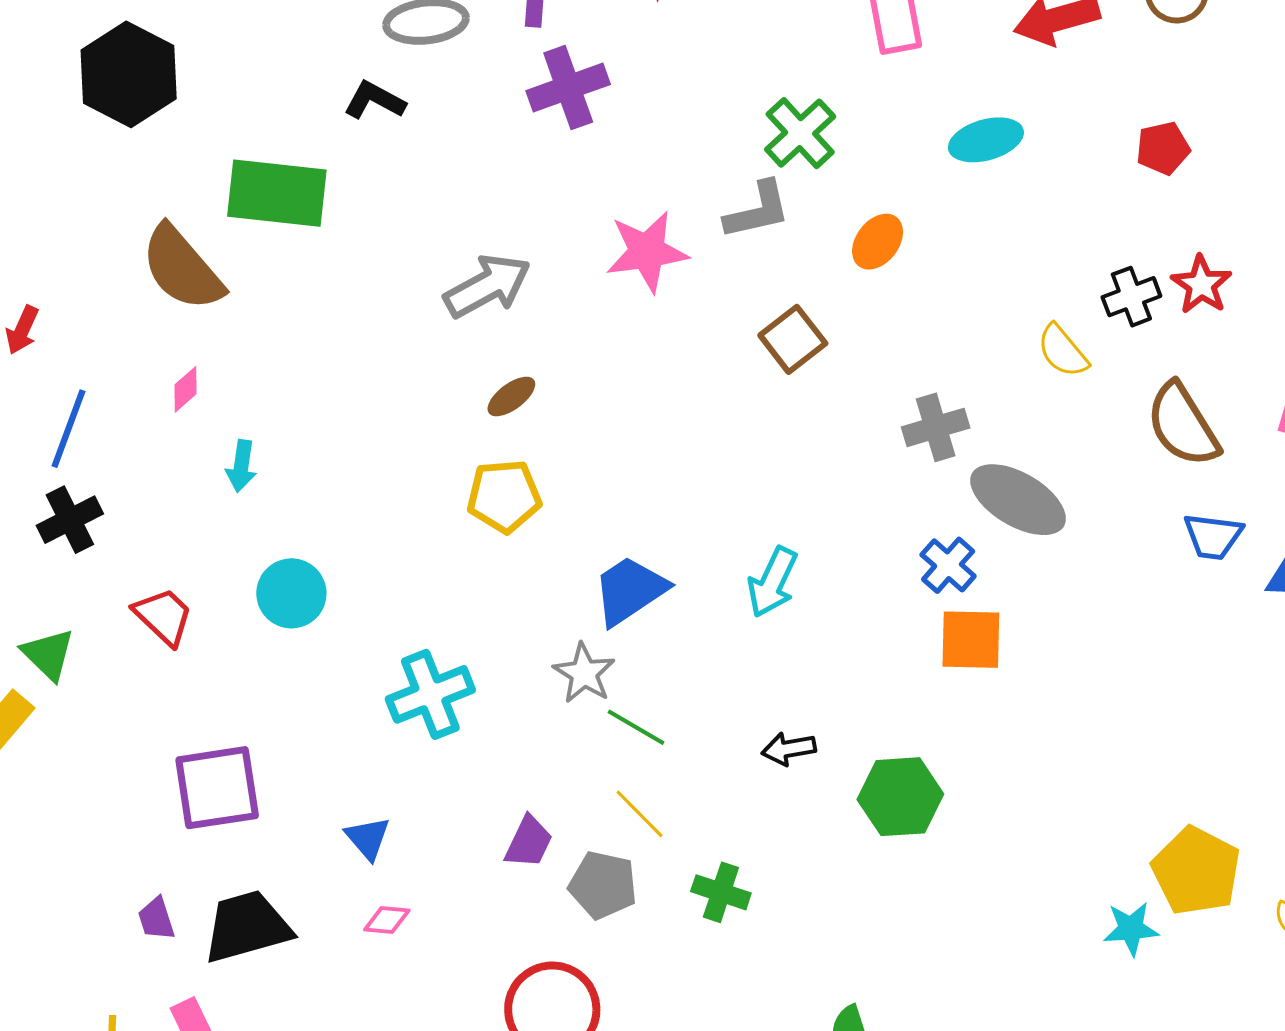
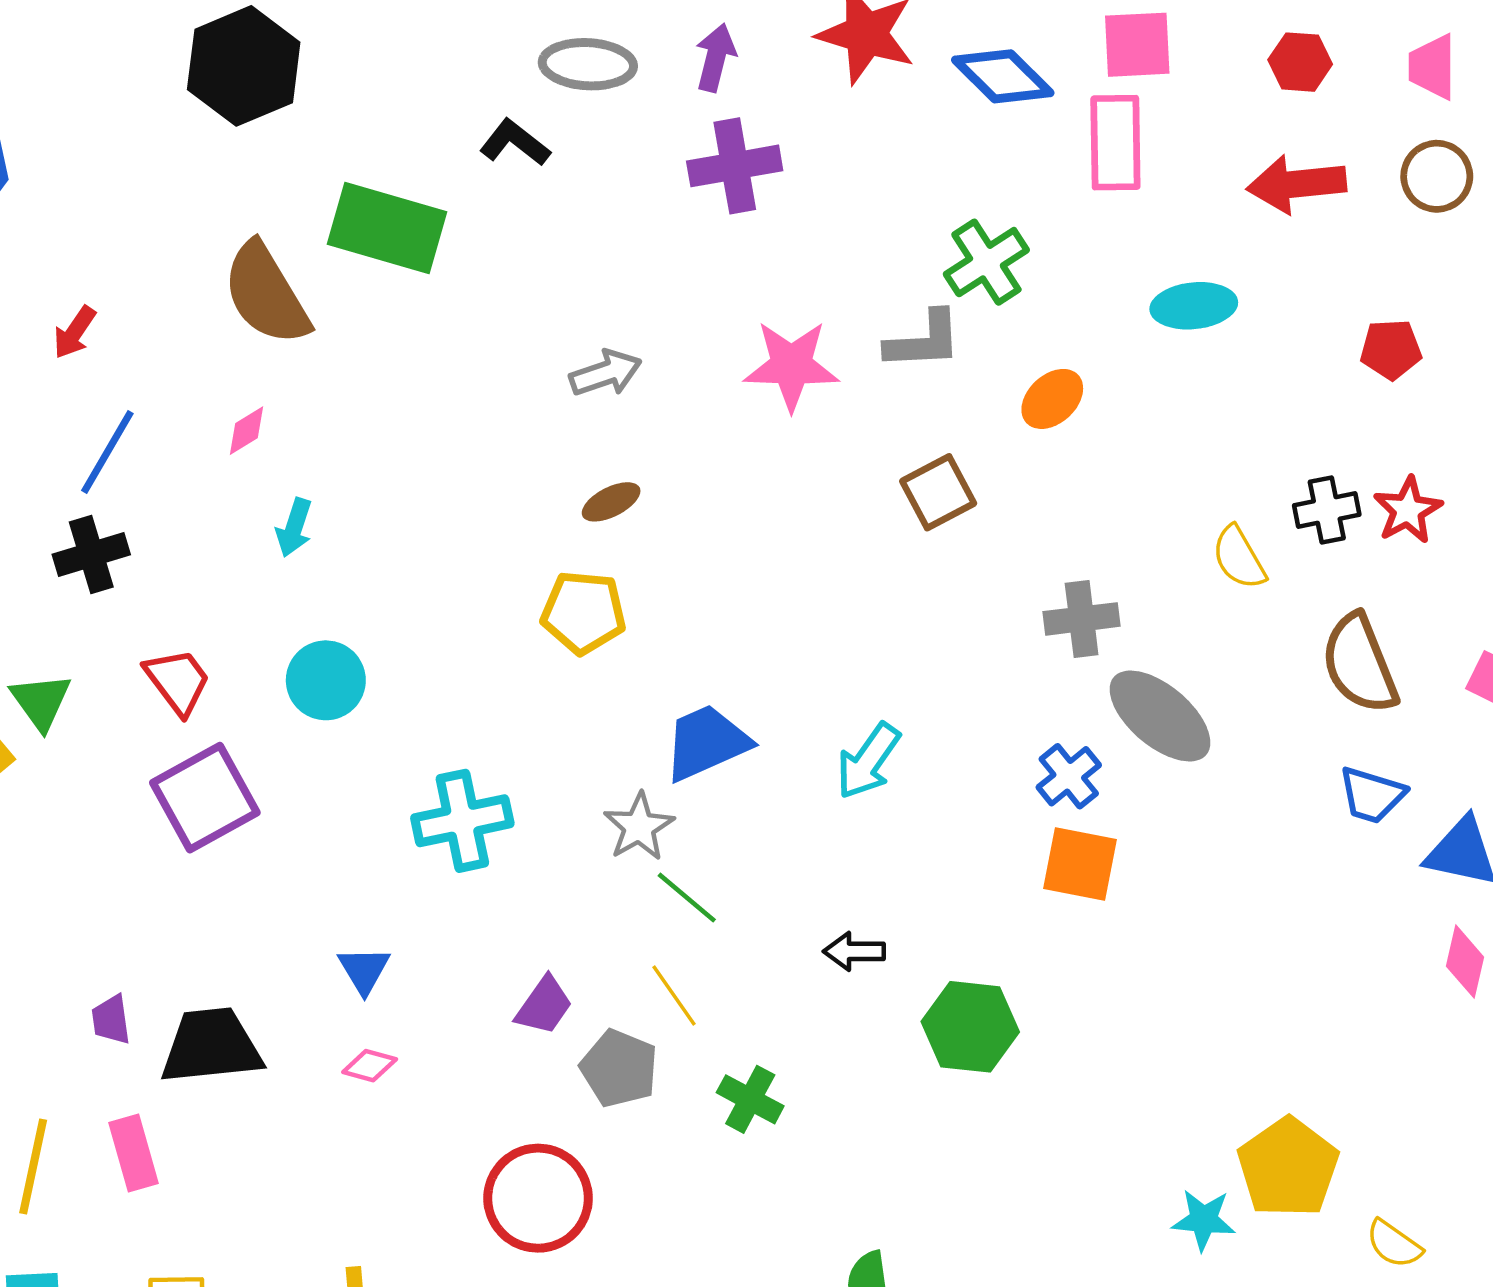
gray arrow: (487, 286) -> (606, 373), size x0.7
purple square: (217, 788) -> (205, 798), moved, turned -30

